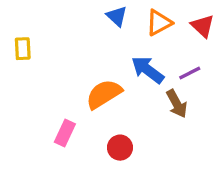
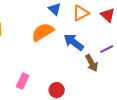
purple line: (190, 73) -> (107, 49), moved
orange semicircle: (104, 94) -> (43, 32), moved

